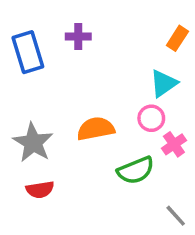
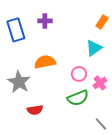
pink circle: (151, 118) -> (79, 74), moved
orange semicircle: (96, 129) -> (45, 62), moved
red semicircle: (40, 190) -> (35, 110), moved

